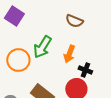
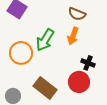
orange arrow: (69, 54) -> (73, 36), moved

